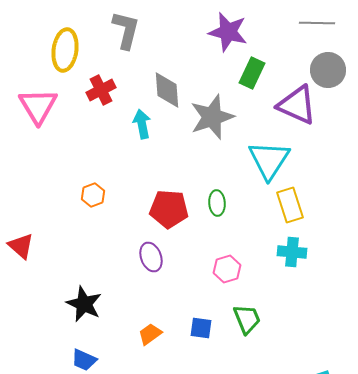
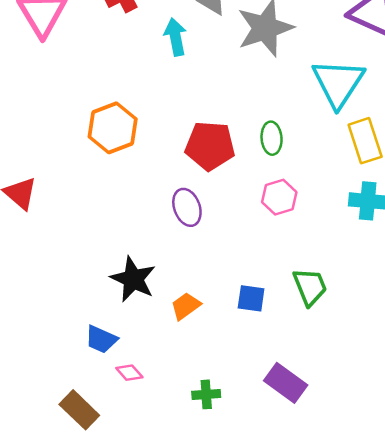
orange hexagon: (93, 195) -> (113, 128), size x1.6
pink hexagon: (227, 269) -> (279, 197), moved
black star: (84, 304) -> (133, 279), moved

